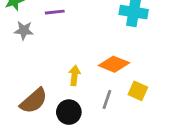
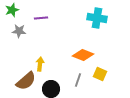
yellow arrow: (74, 75) -> (40, 64), moved

